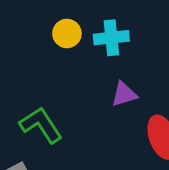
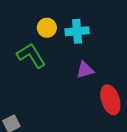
green L-shape: (41, 125) -> (31, 56), moved

